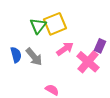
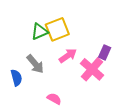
green triangle: (38, 26) -> (39, 31), turned 30
blue semicircle: (16, 55) -> (16, 78), moved

